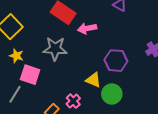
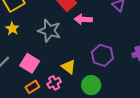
pink square: (30, 75) -> (30, 63), moved
yellow triangle: (93, 80) -> (68, 67), moved

